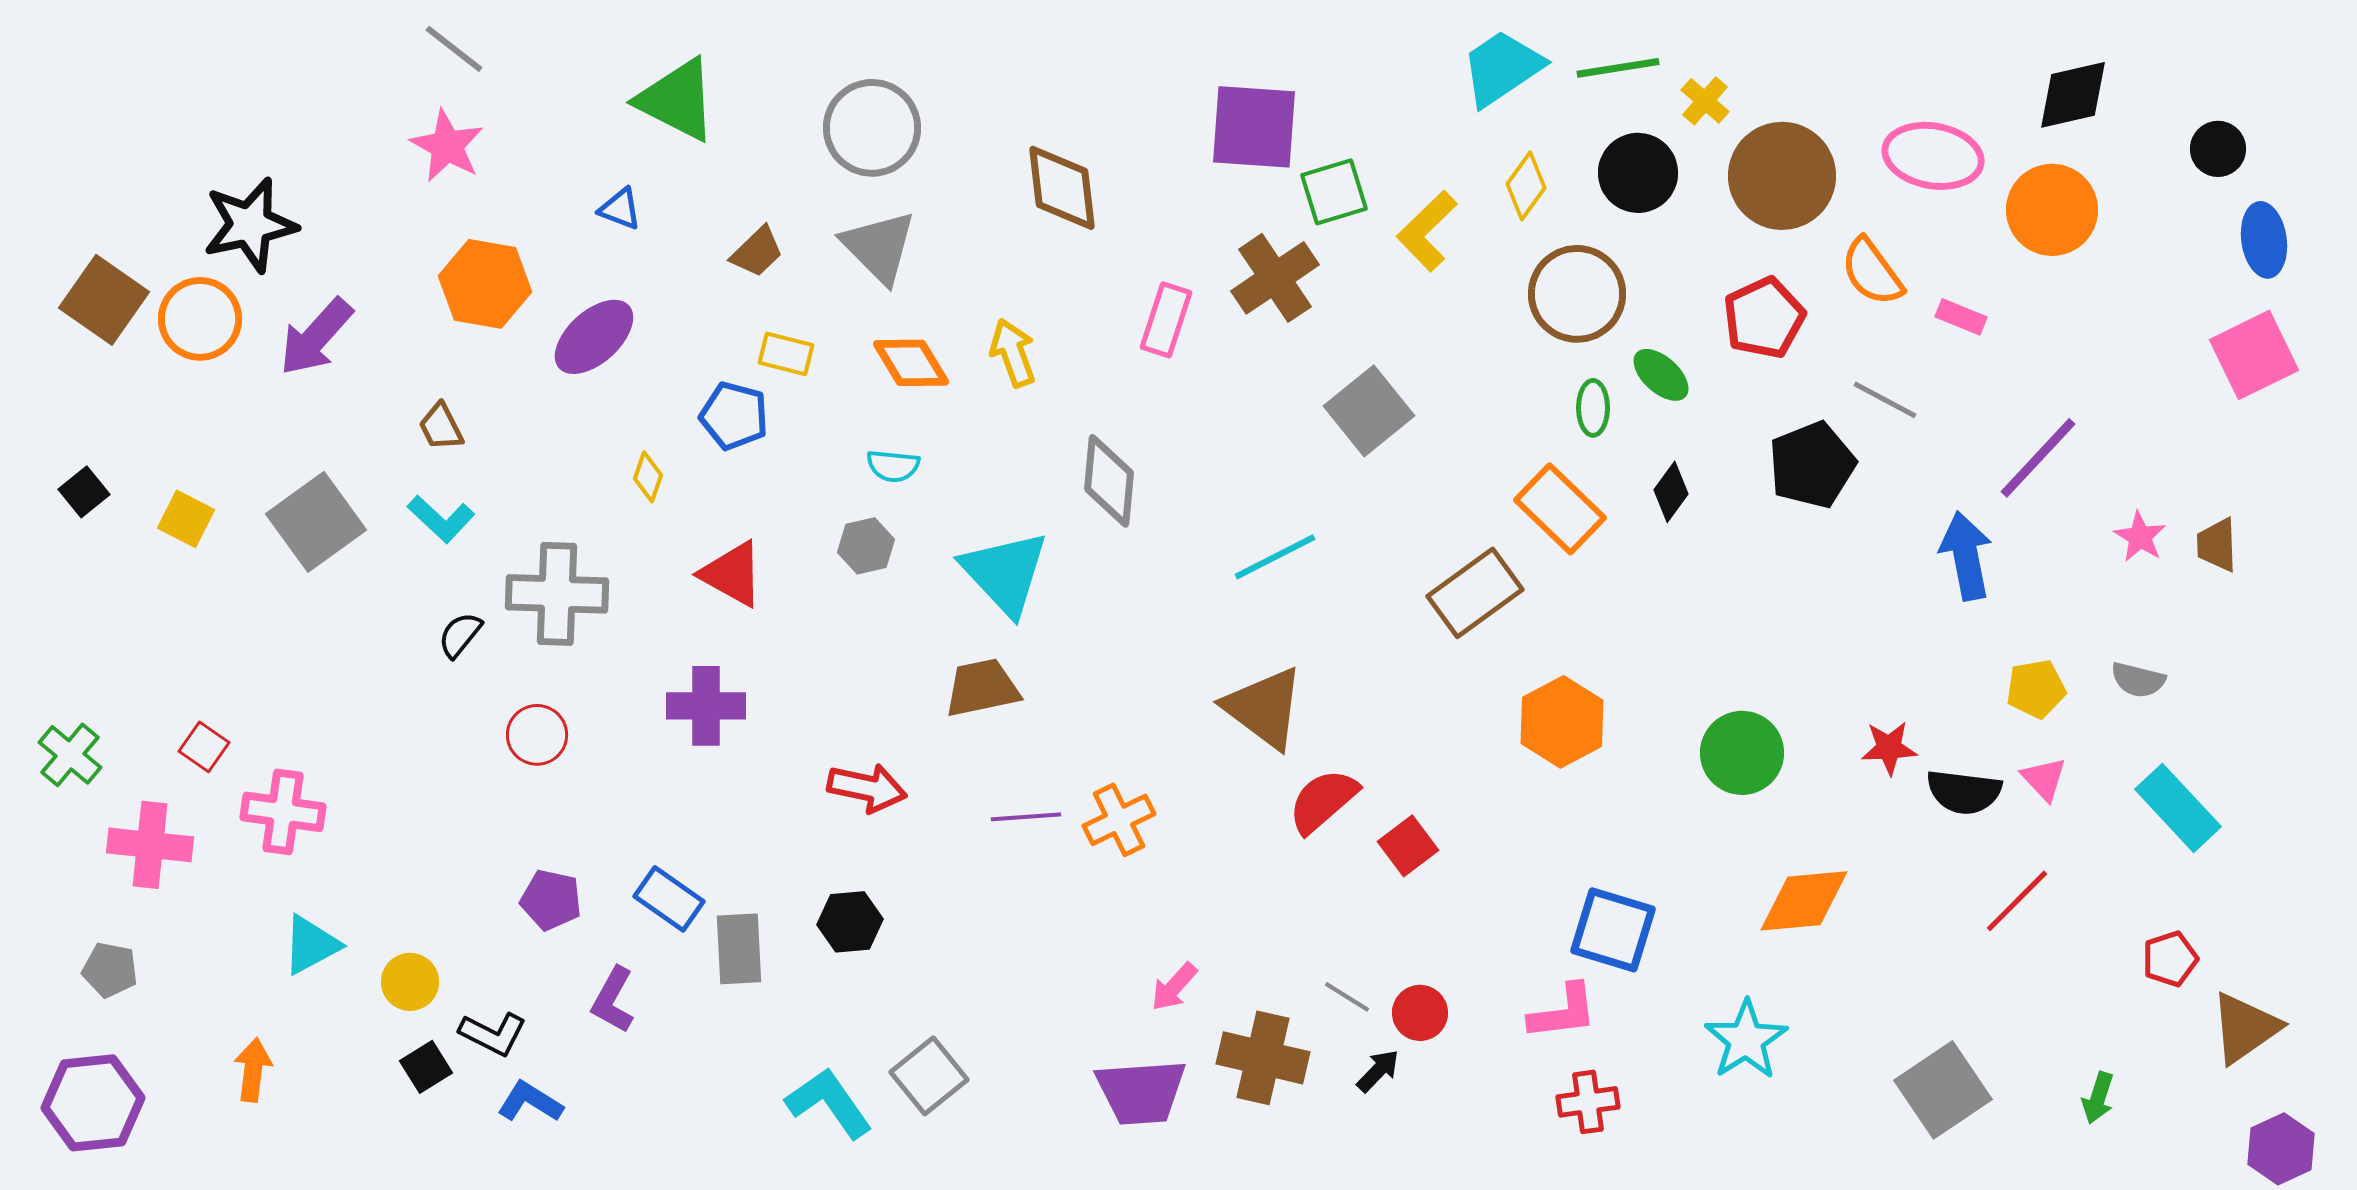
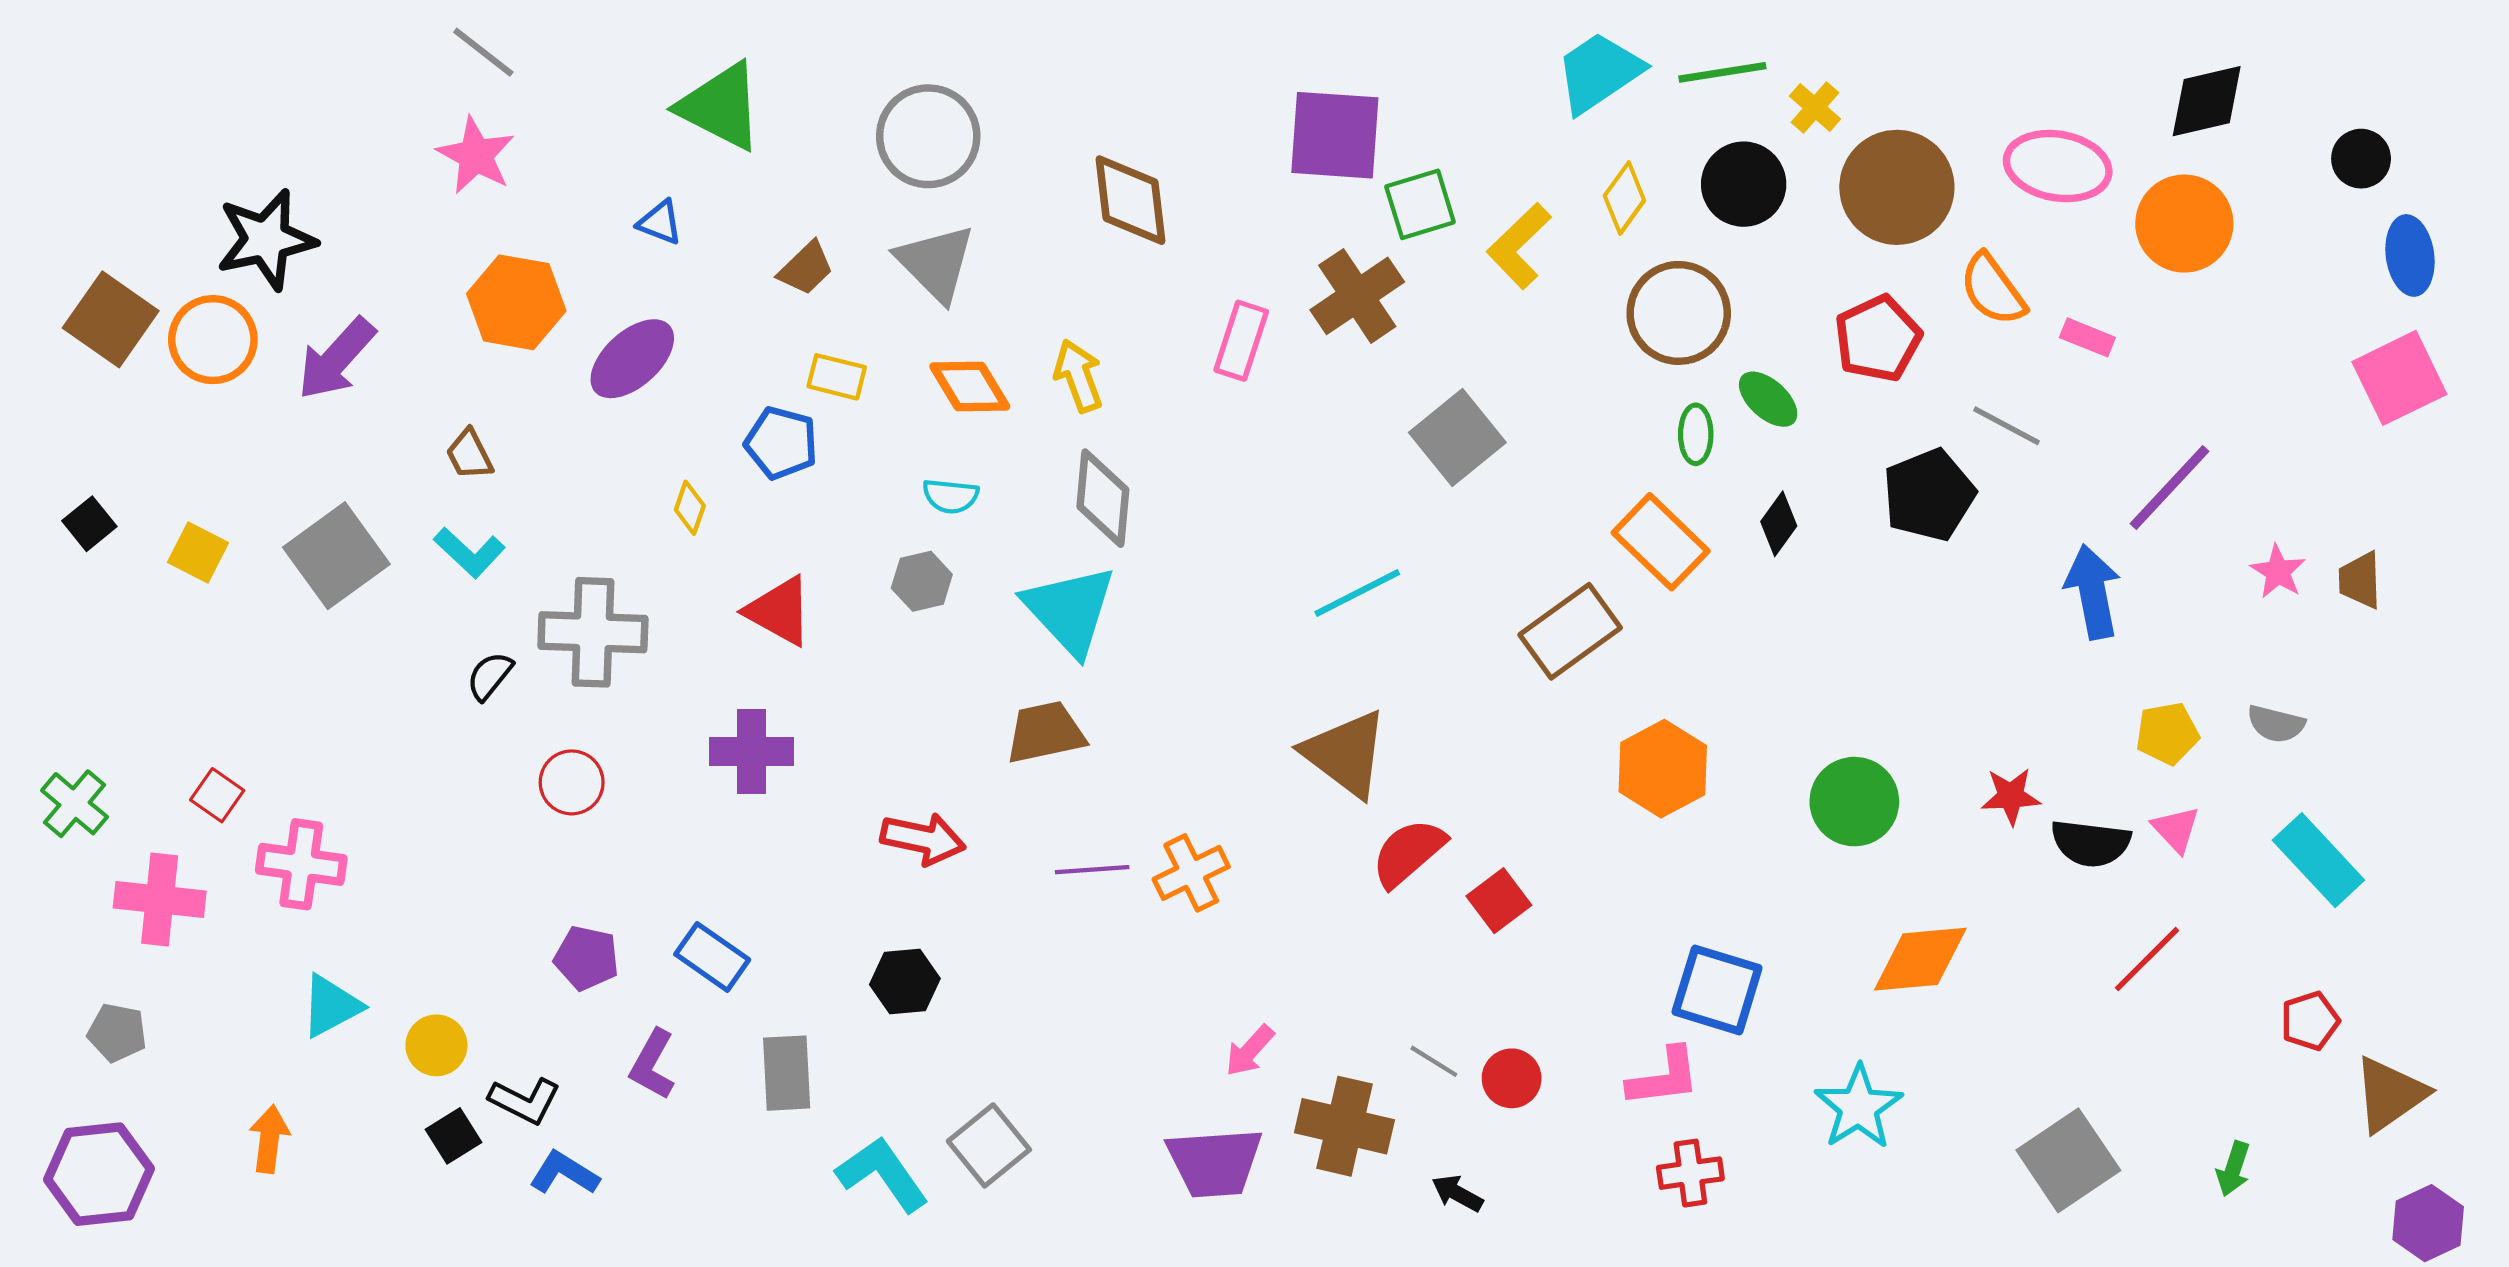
gray diamond: (1109, 481) -> (1103, 498), moved
gray rectangle: (739, 949) -> (787, 1073), moved
black arrow: (1378, 1071) -> (1457, 1193), moved, turned -105

